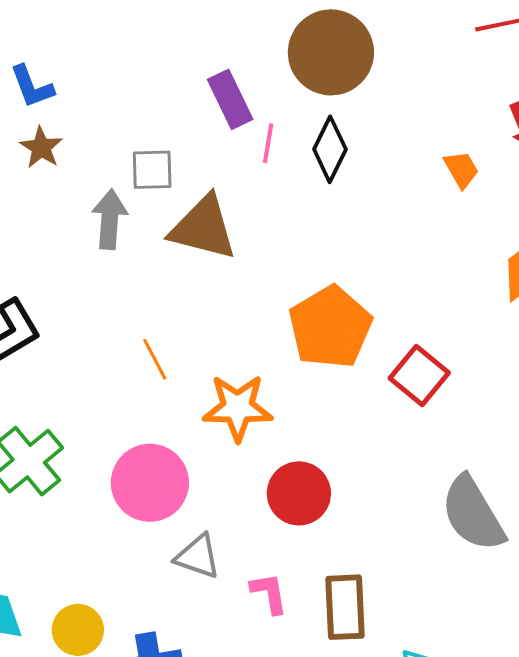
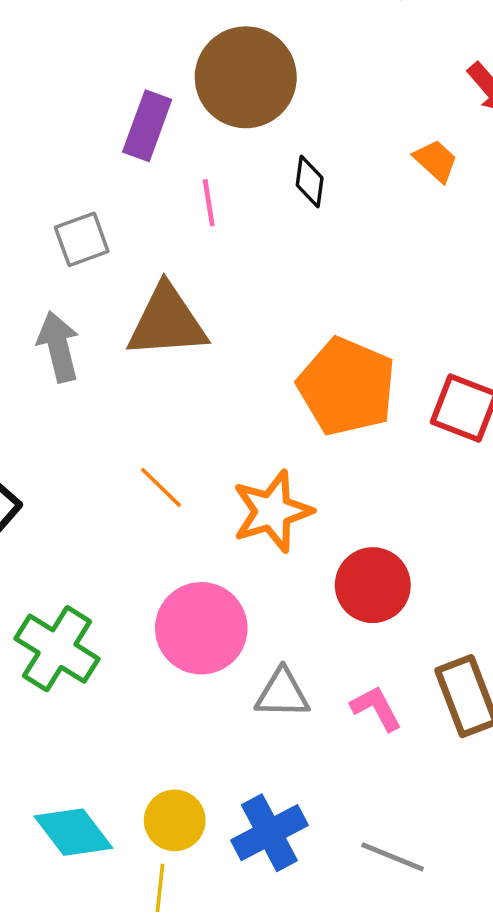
purple rectangle: (230, 99) -> (147, 126), moved, turned 64
black diamond: (330, 149) -> (310, 182), moved, size x0.7
gray square: (152, 170) -> (82, 239), moved

